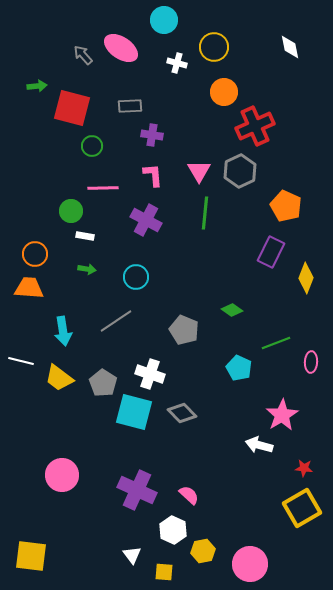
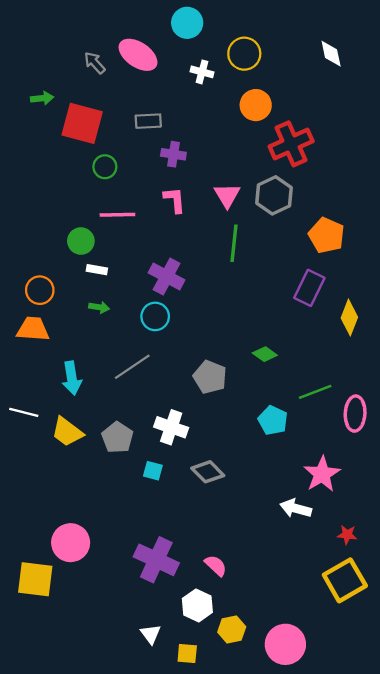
purple cross: (146, 220) -> (167, 276), moved
pink ellipse: (311, 362) -> (355, 414), size x1.4
cyan square: (134, 412) -> (153, 471), size x0.5
yellow square: (31, 556) -> (35, 579), moved

